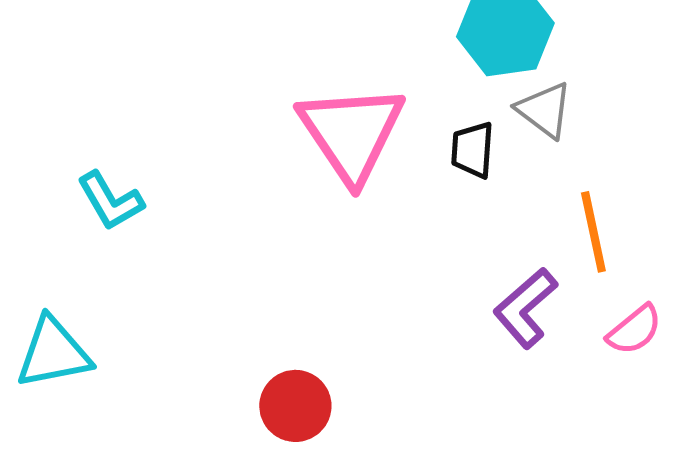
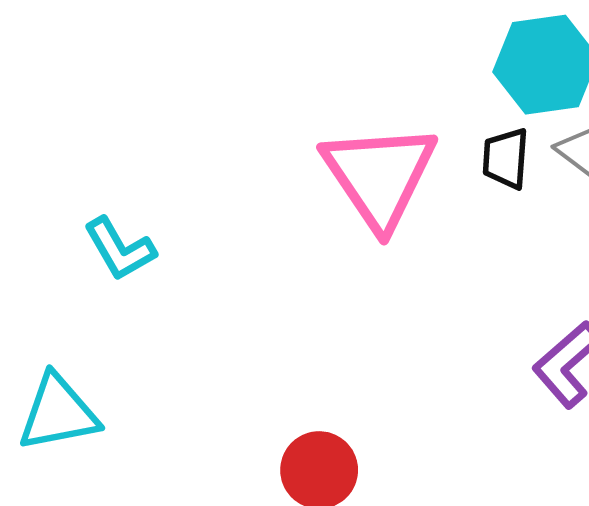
black trapezoid: (472, 150) -> (506, 158), moved

